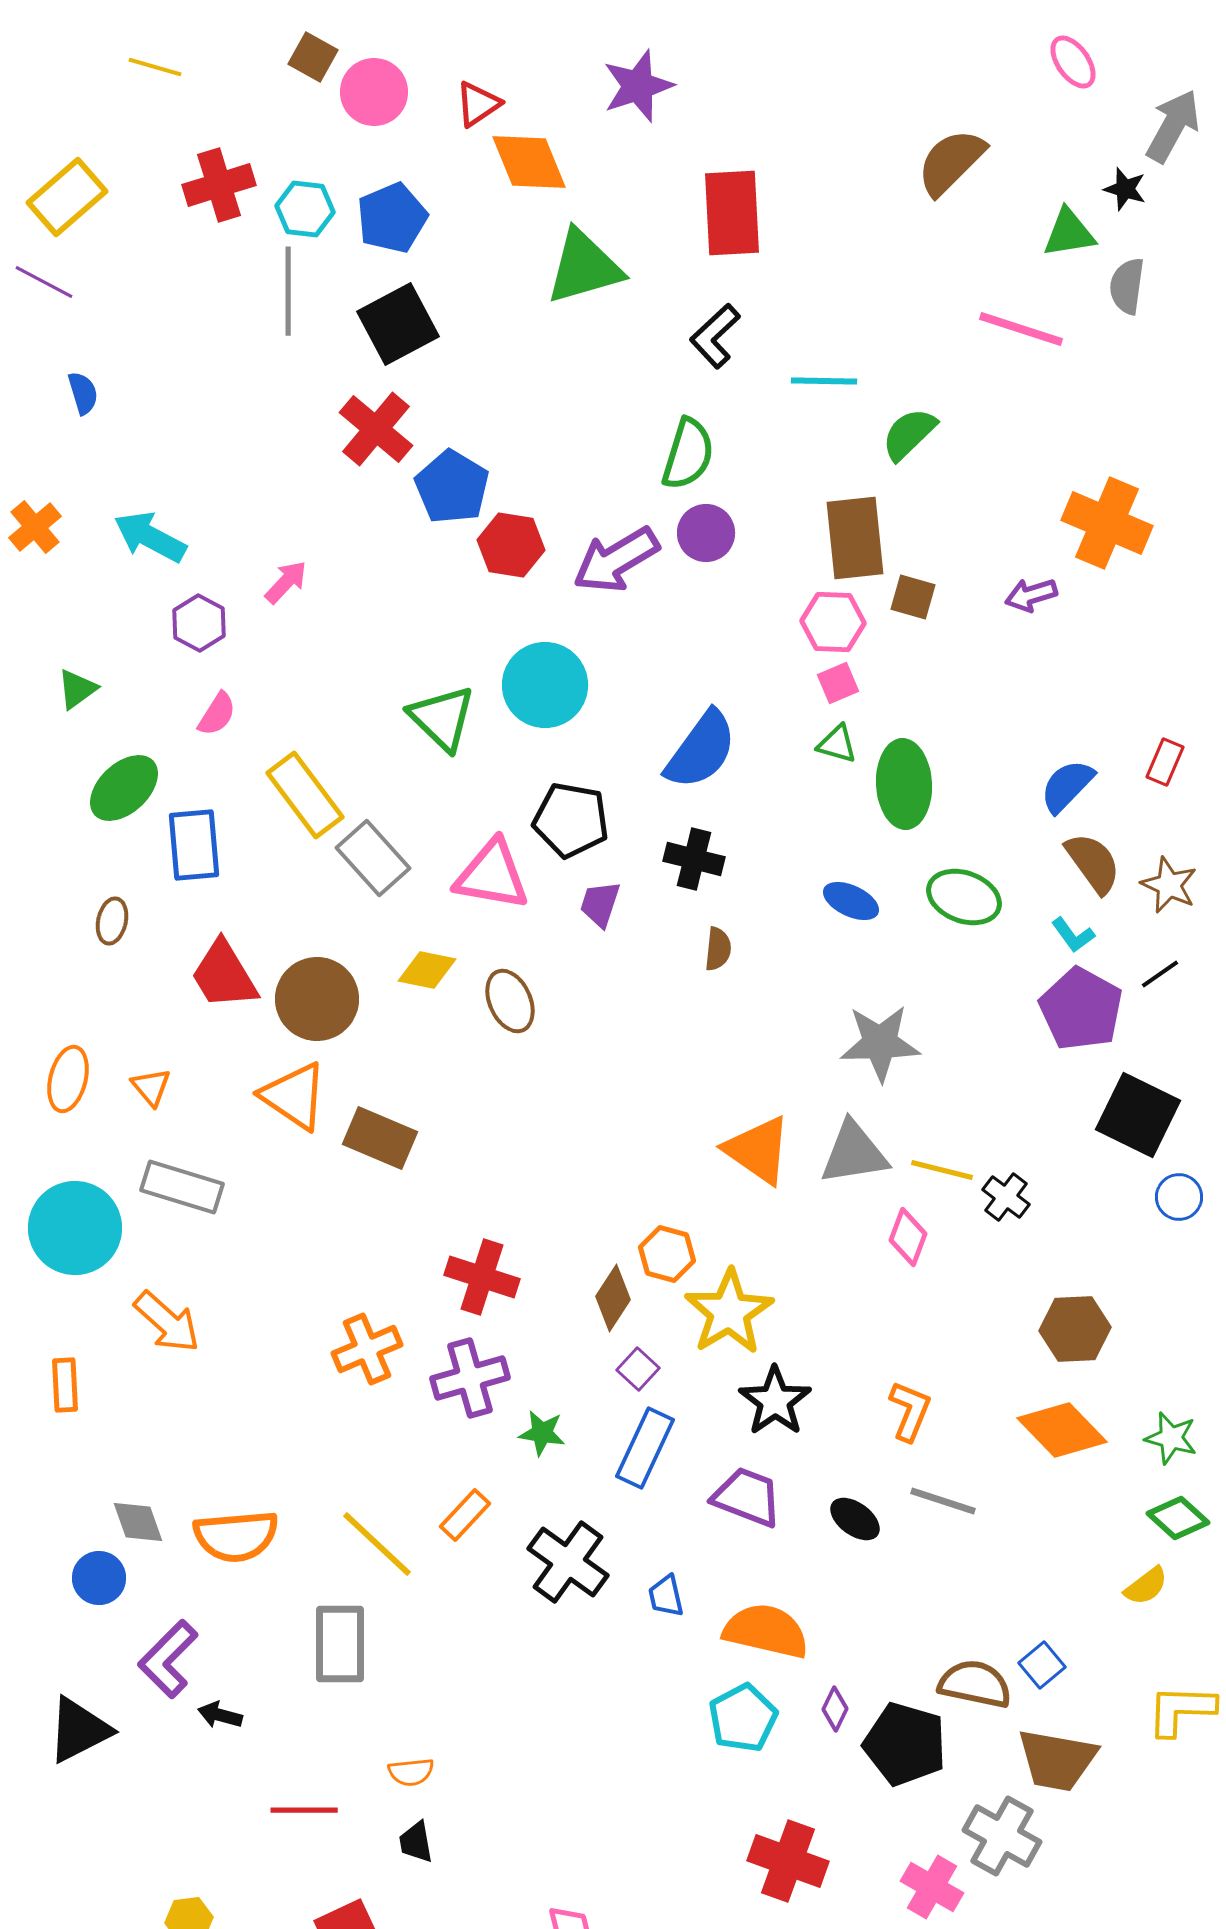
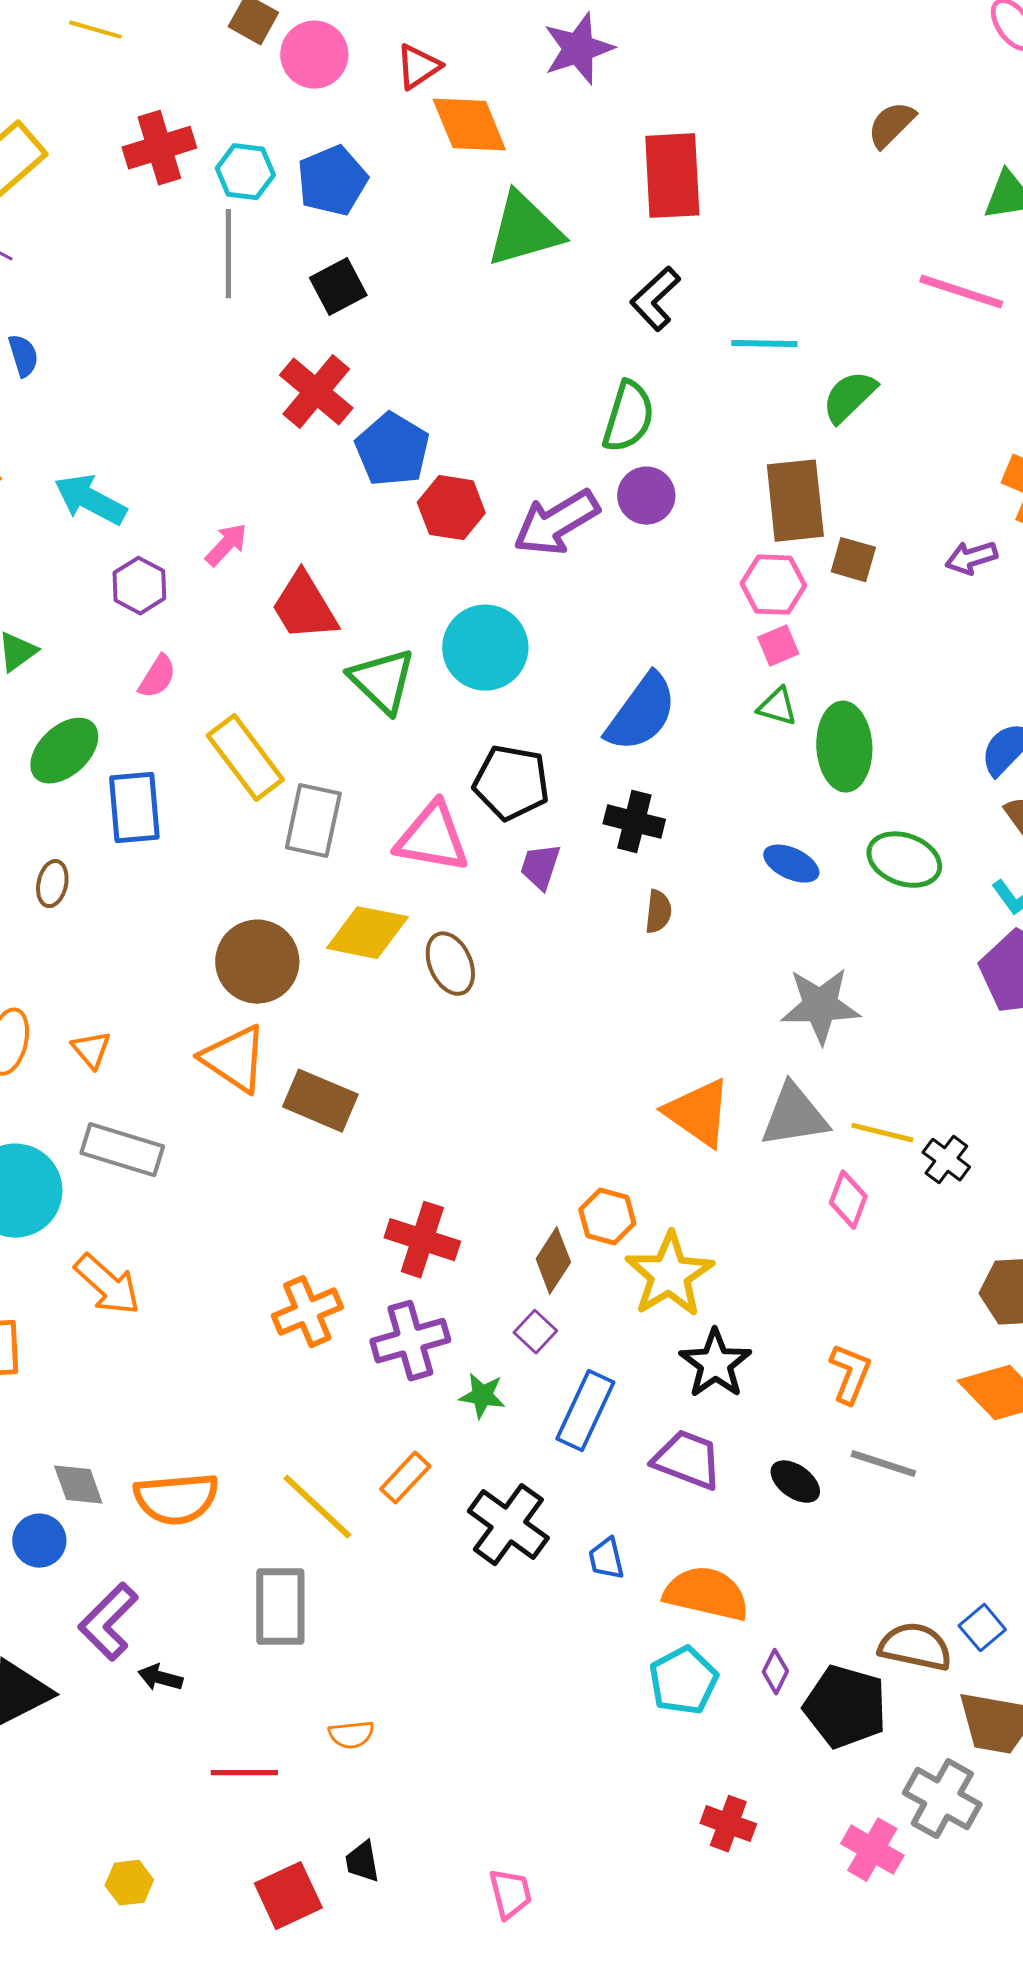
brown semicircle: (951, 162) -> (891, 125), size x0.7
black square: (398, 324) -> (338, 287), size x0.7
gray rectangle: (373, 858) -> (313, 821), turned 54
yellow diamond: (427, 970) -> (367, 933), size x1.4
red trapezoid: (224, 975) -> (304, 607), moved
purple square: (638, 1369) -> (535, 1332), moved
black trapezoid: (416, 1842) -> (362, 1862), moved
red cross: (788, 1861) -> (728, 1824), size x0.7

